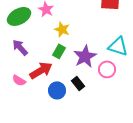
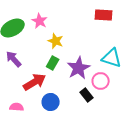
pink semicircle: (19, 80) -> (17, 107), moved, turned 152
black rectangle: (78, 83) -> (87, 95), moved

